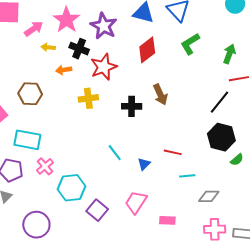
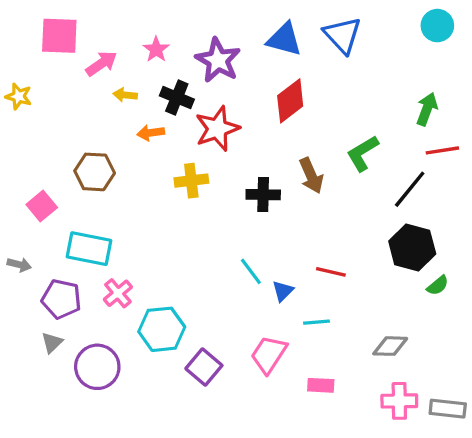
pink star: (66, 20) -> (156, 49), size x0.6
green L-shape: (190, 44) -> (363, 153), moved
cyan line: (115, 153) -> (251, 271), moved
cyan line: (187, 176) -> (317, 322), moved
purple circle: (36, 225) -> (97, 367), moved

